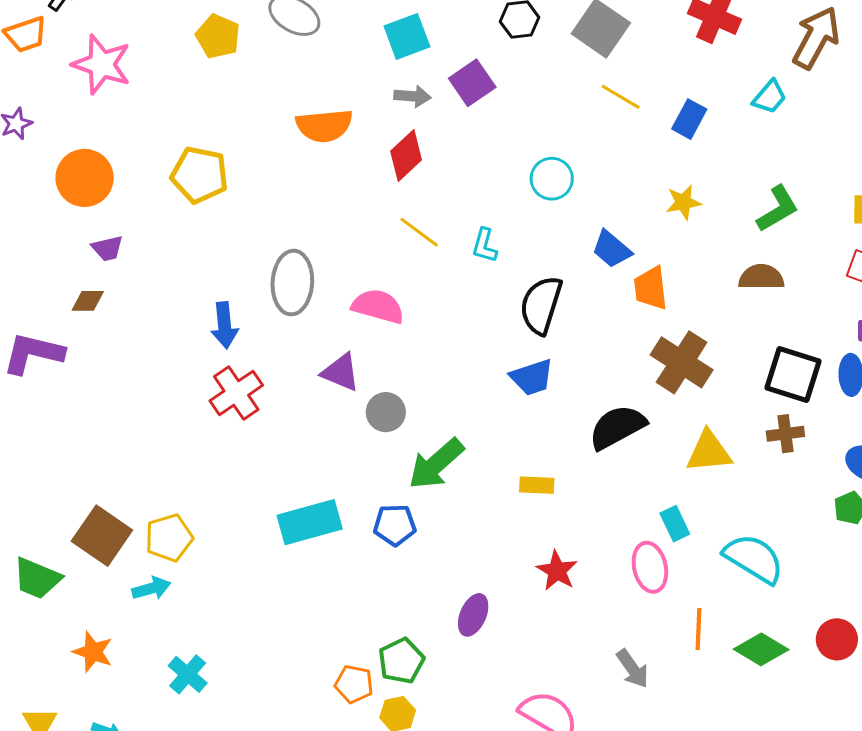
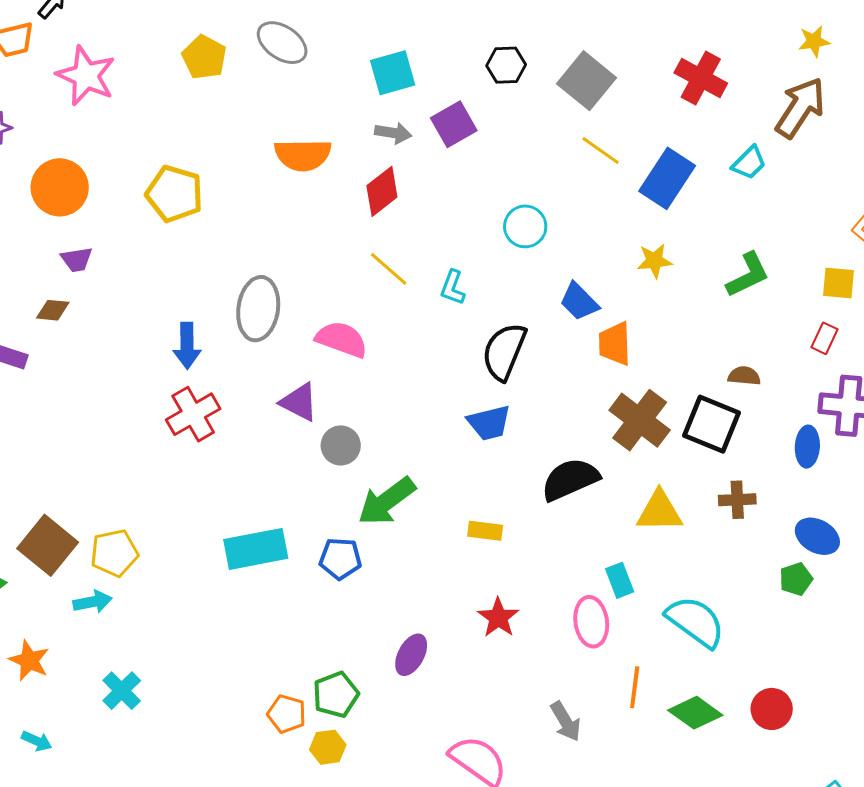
blue rectangle: (689, 119) -> (667, 178), size x1.5
brown semicircle: (761, 277) -> (744, 376), moved, size x0.7
black square: (793, 374) -> (711, 424), moved

